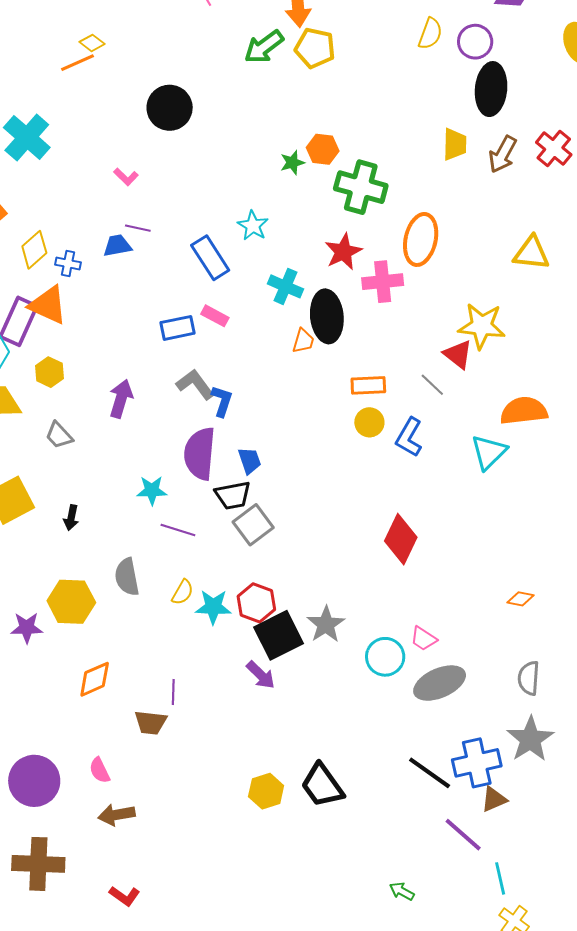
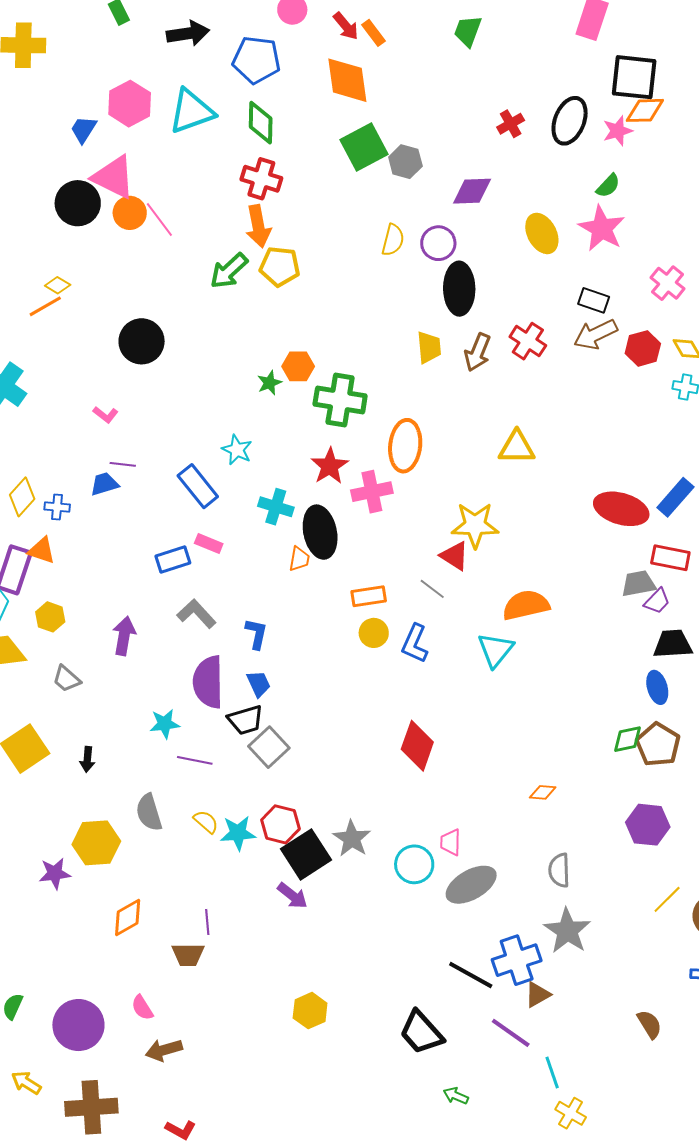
orange triangle: (48, 305) -> (42, 550), size x0.7
blue L-shape: (222, 401) -> (256, 634), moved
yellow semicircle: (183, 592) -> (206, 822), turned -72
pink trapezoid: (424, 639) -> (451, 842), turned 64
black trapezoid: (322, 785) -> (421, 1032), moved

